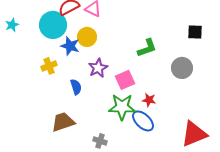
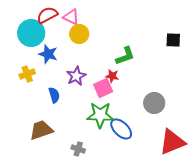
yellow circle: (87, 37) -> (79, 34), moved
gray circle: (182, 68) -> (154, 103), moved
red star: (149, 100) -> (112, 76), moved

